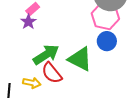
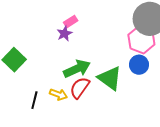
red semicircle: (52, 73) -> (80, 88), turned 65

